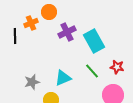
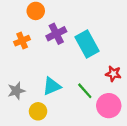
orange cross: (31, 23) -> (22, 41), moved
green line: (92, 71) -> (85, 91), moved

